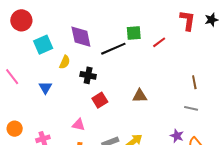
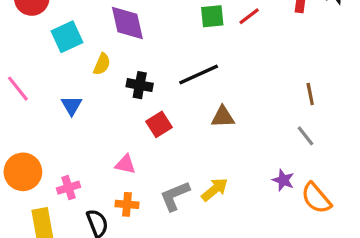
red line: (159, 42) -> (249, 16), moved
black line: (113, 49) -> (199, 75), moved
gray line: (191, 108) -> (306, 136), turned 40
orange circle: (15, 129) -> (23, 172), size x1.5

